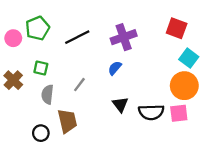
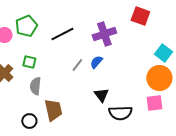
red square: (177, 28) -> (140, 16), moved
gray line: (79, 85) -> (77, 65), moved
black semicircle: (151, 112) -> (120, 113), moved

